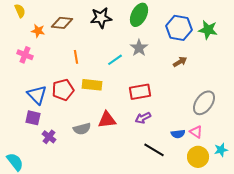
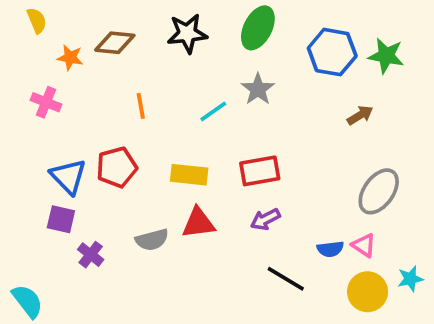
brown arrow: (180, 62) -> (360, 115), moved
yellow rectangle: (92, 85) -> (189, 175), moved

